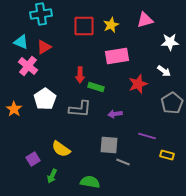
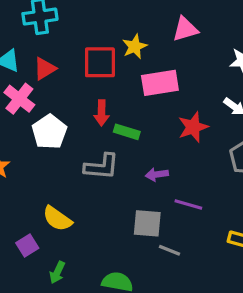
pink triangle: (145, 20) -> (185, 29), moved
yellow star: (111, 25) -> (135, 47), moved
red square: (84, 26) -> (100, 62), moved
white pentagon: (45, 99) -> (49, 132), moved
purple line: (147, 136) -> (188, 204), moved
yellow semicircle: (61, 149) -> (57, 219), moved

